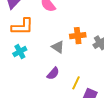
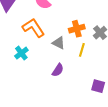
orange L-shape: (22, 27) -> (33, 28), moved, turned -115
yellow line: (76, 83) -> (82, 50), moved

